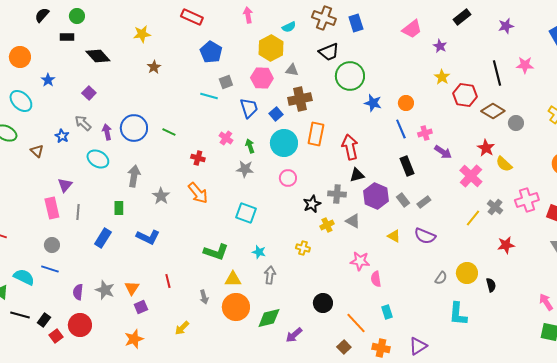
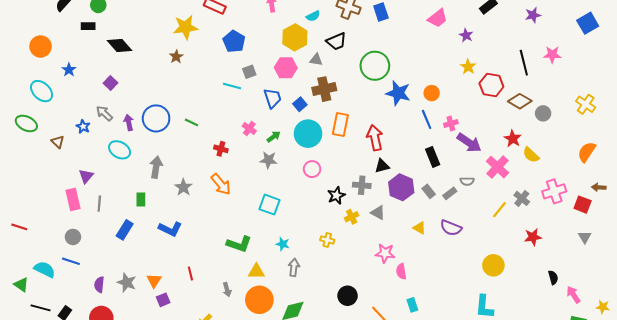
yellow star: (142, 34) -> (185, 27), moved, size x1.4
black trapezoid: (329, 52) -> (336, 41), moved
blue star: (373, 103) -> (398, 93), size x1.4
green arrow: (250, 146) -> (274, 137), turned 72
purple arrow: (443, 152) -> (469, 143), size x1.4
gray semicircle: (441, 278) -> (467, 181), moved, turned 56
black semicircle: (491, 285) -> (553, 277), moved

